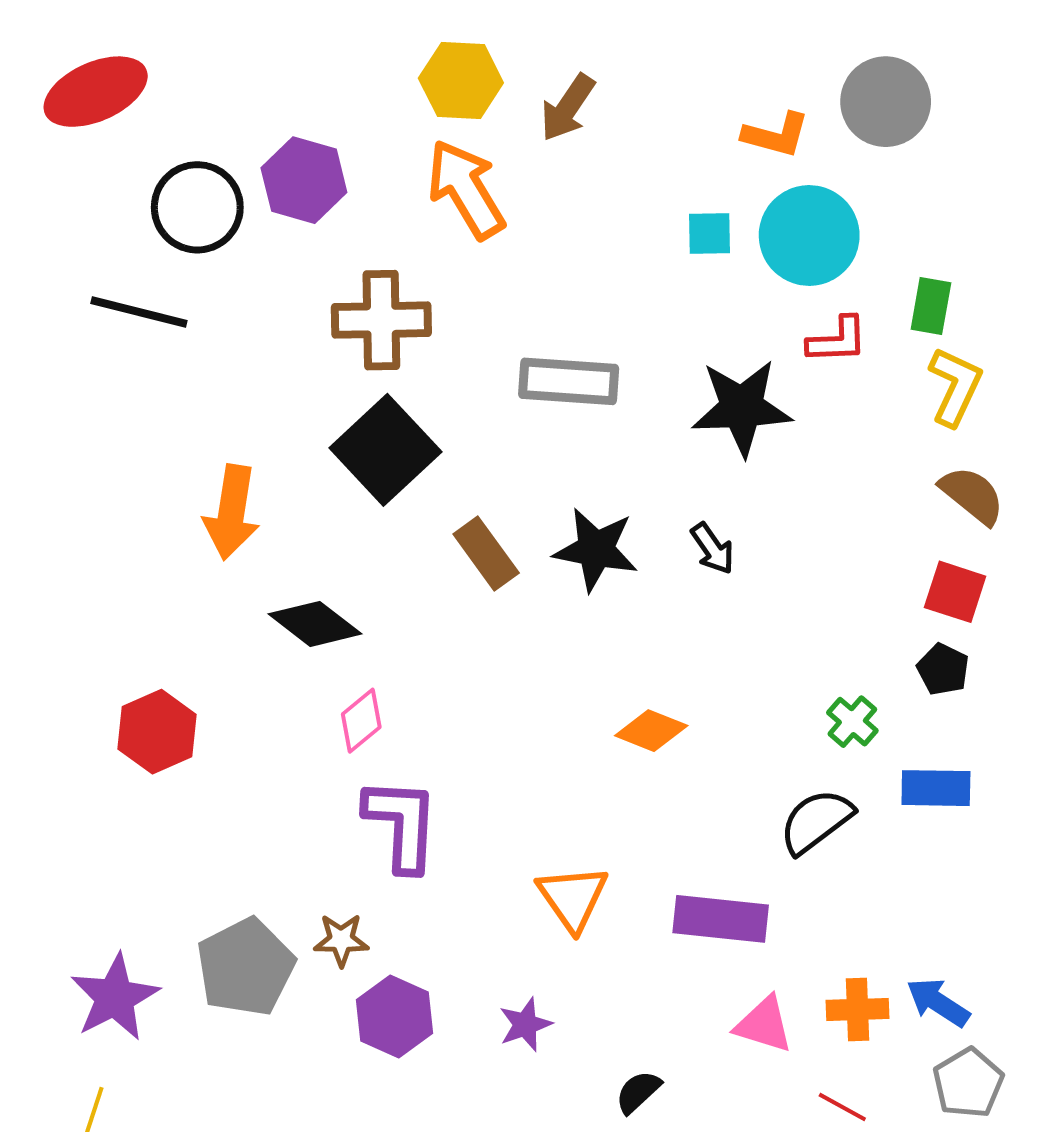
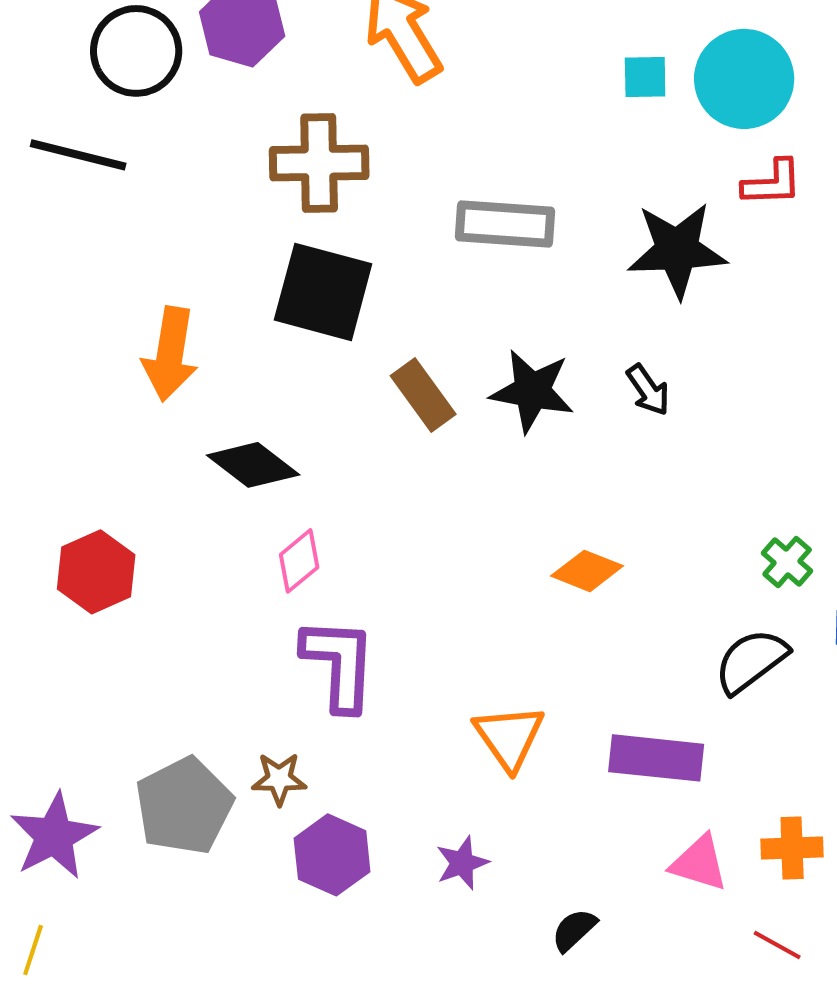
black square: (385, 450) -> (323, 292), turned -32

